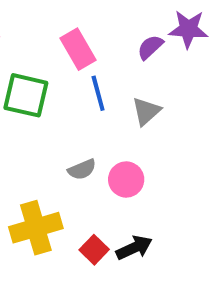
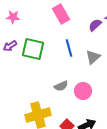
pink rectangle: (78, 49) -> (61, 14), moved

